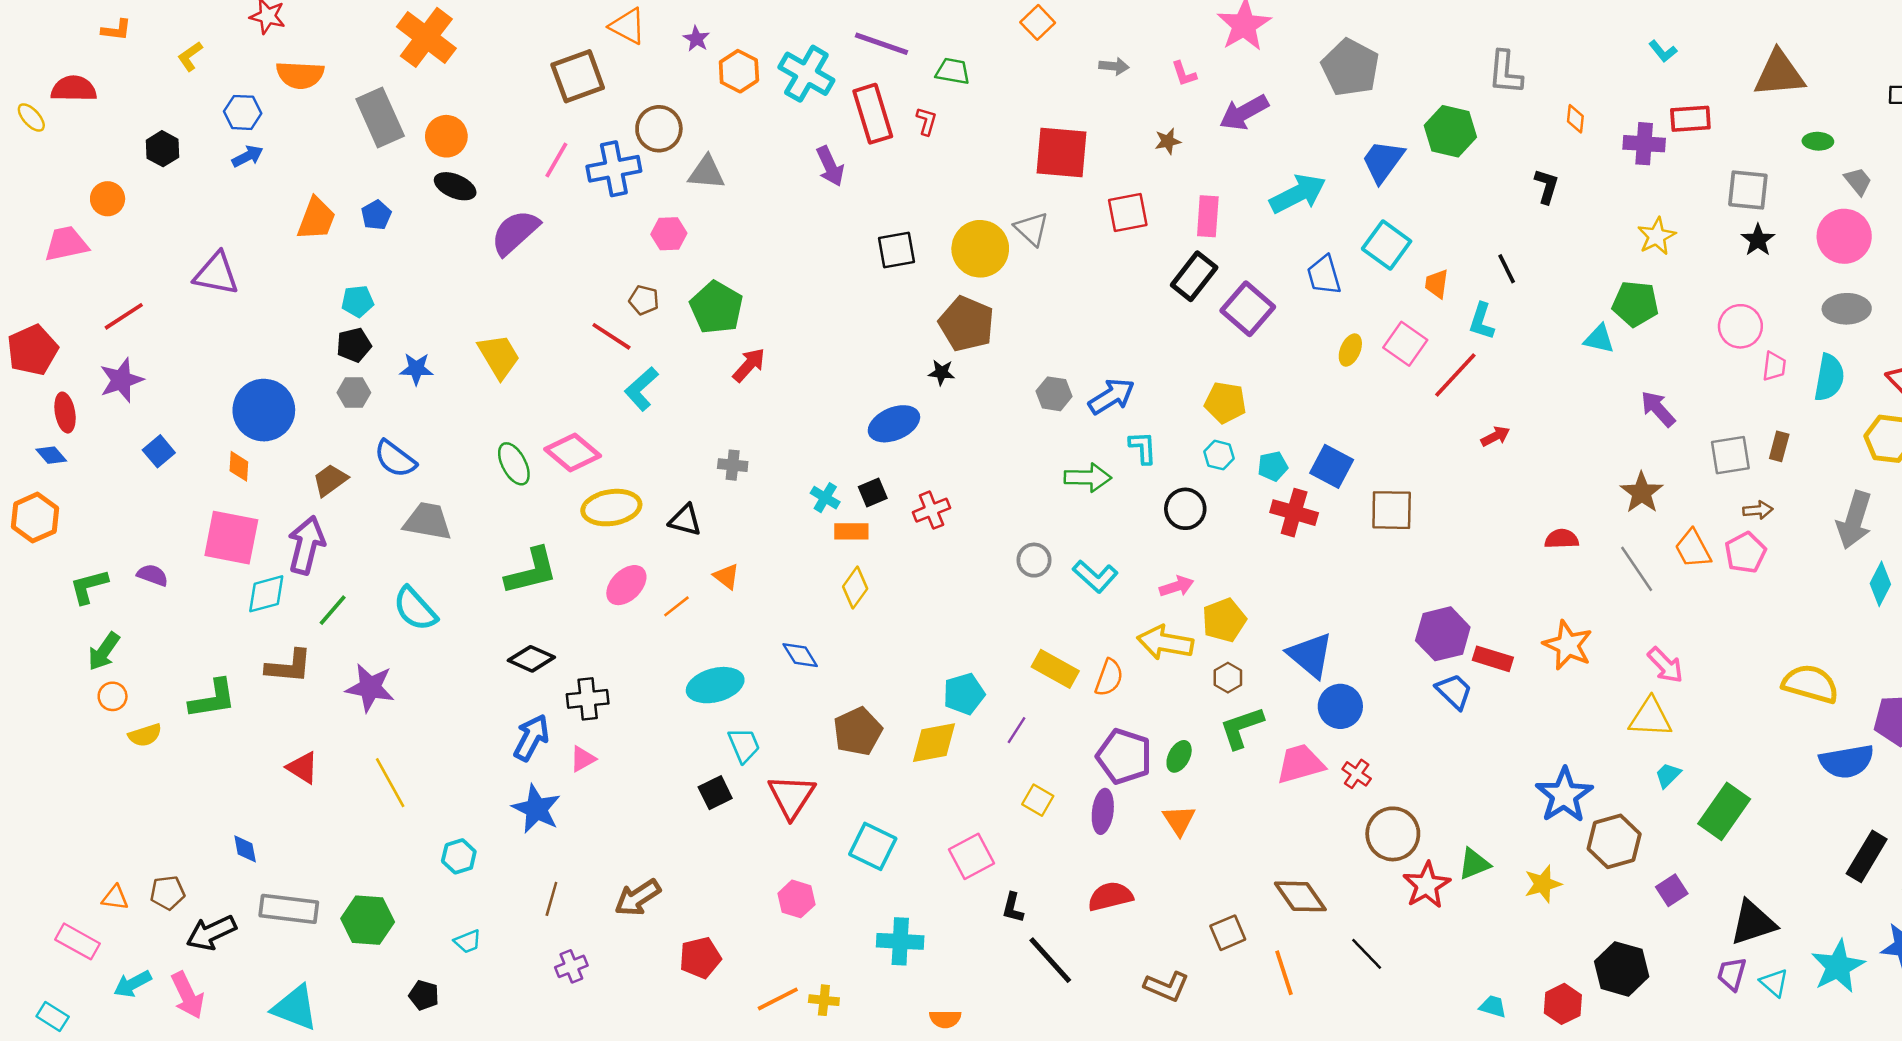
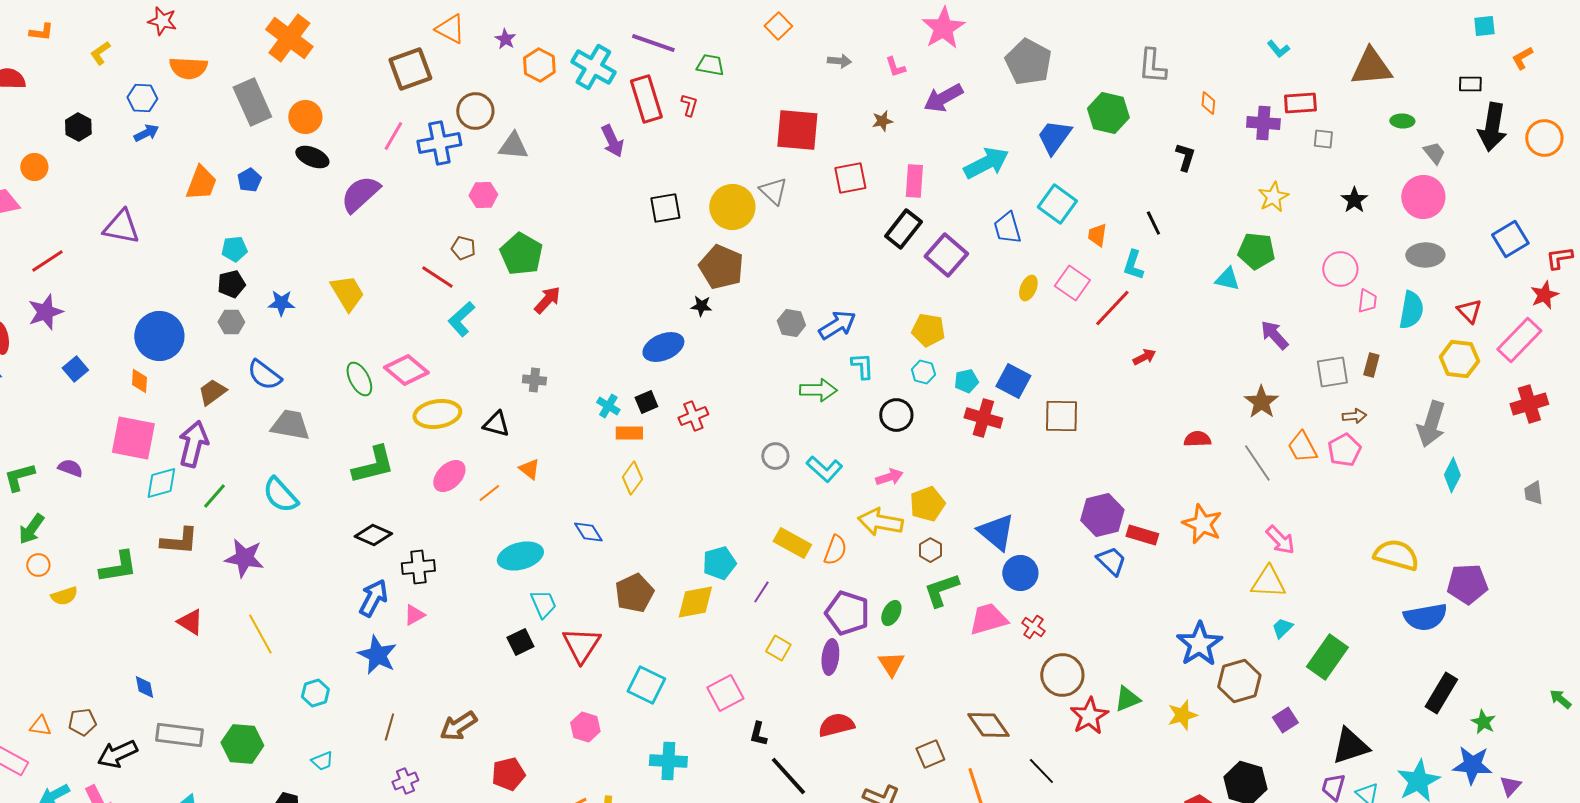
gray square: (1748, 190) -> (1323, 139), moved, size x0.6

